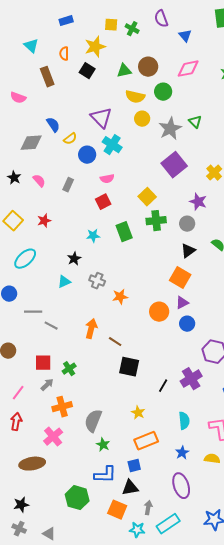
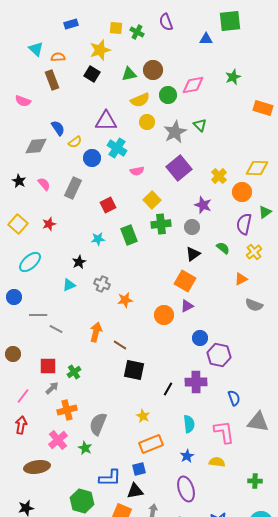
blue triangle: (185, 36) -> (206, 39), moved, turned -48
orange semicircle: (64, 54) -> (58, 57), moved, turned 88
pink diamond: (188, 69) -> (193, 85), moved
yellow semicircle: (135, 97) -> (140, 100), turned -36
purple triangle: (101, 118) -> (106, 121), turned -45
pink semicircle: (107, 179) -> (137, 171), moved
gray rectangle: (68, 185) -> (73, 188), size x1.5
blue circle: (187, 324) -> (200, 338), moved
purple cross: (191, 379) -> (196, 382), turned 30
green star: (103, 445) -> (85, 448), moved

